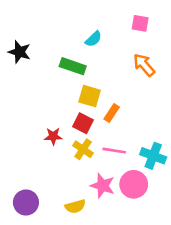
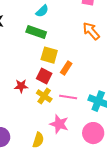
cyan semicircle: (93, 39) -> (42, 11), moved
pink circle: (134, 184) -> (93, 133), moved
yellow semicircle: (75, 206) -> (38, 140), turned -56

